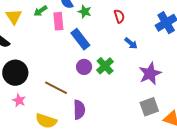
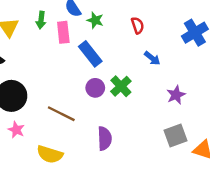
green arrow: (40, 11) -> (41, 20), turned -48
purple star: (150, 74) -> (176, 95), size x0.7
purple semicircle: (79, 110) -> (105, 138), moved

